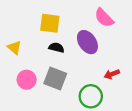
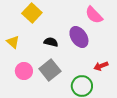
yellow square: (50, 23) -> (32, 13), moved, turned 36
gray square: (55, 79) -> (50, 70), turned 30

